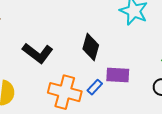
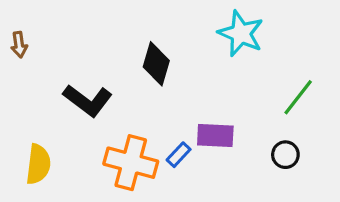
black diamond: (91, 47) -> (156, 64), moved

